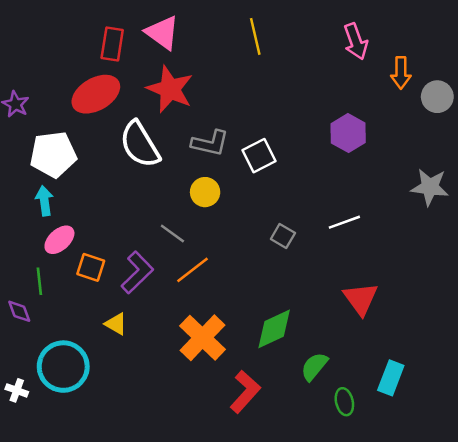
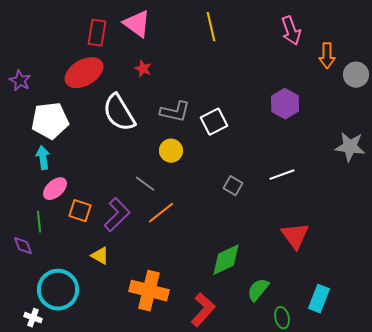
red star: (170, 89) -> (143, 69), size x0.5
orange cross: (203, 338) -> (149, 291), moved, turned -30
white cross: (17, 390) -> (33, 318), moved

